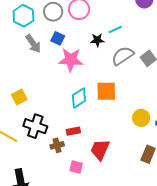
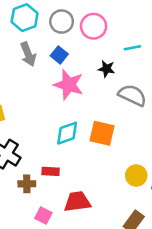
cyan line: (115, 30) -> (132, 48), moved
gray semicircle: (123, 56) -> (132, 95), turned 45
red trapezoid: (100, 150) -> (77, 202), turned 45

